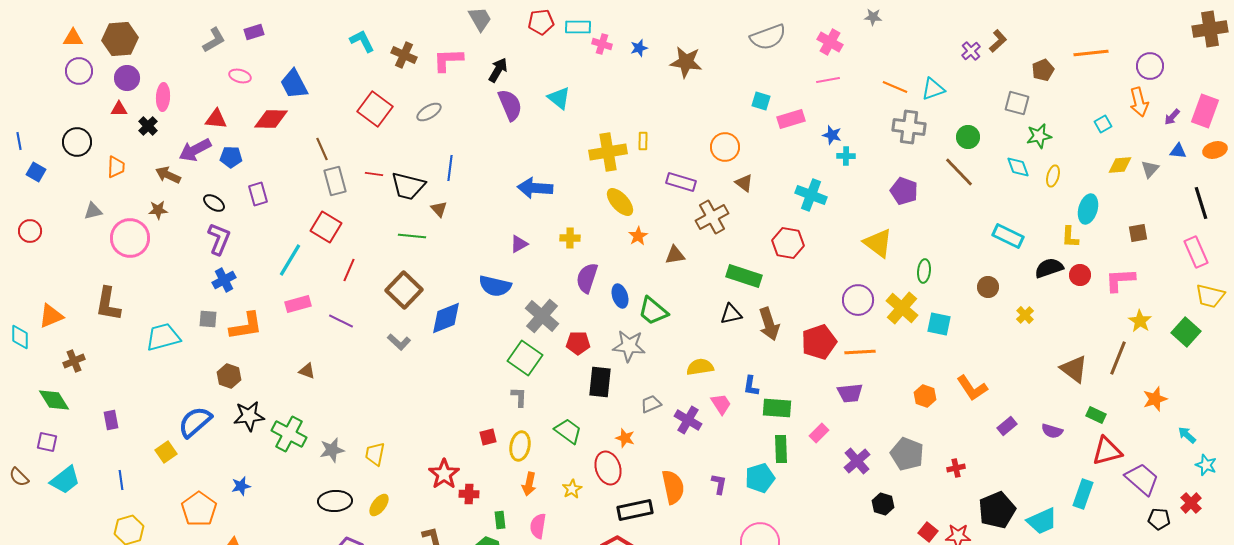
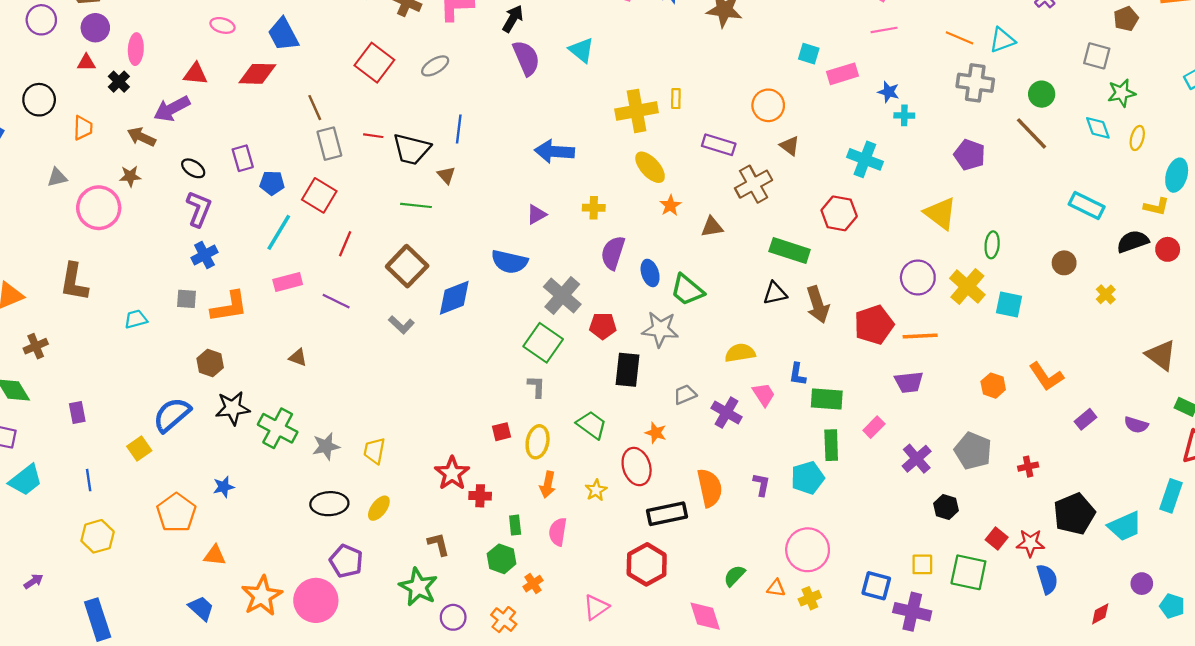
blue pentagon: (231, 157) -> (272, 183), moved
yellow L-shape: (1070, 237) -> (1156, 207), turned -80
cyan trapezoid: (163, 337) -> (136, 319), size x0.6

